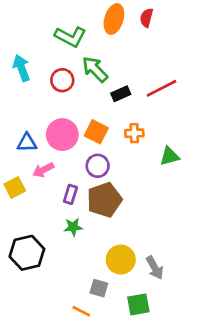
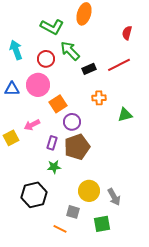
red semicircle: (147, 18) -> (127, 33), moved
orange square: (96, 132) -> (58, 104), moved, turned 30
pink circle: (62, 135) -> (38, 85), moved
blue triangle: (27, 143) -> (12, 89), moved
black hexagon: (27, 253) -> (34, 195), moved

